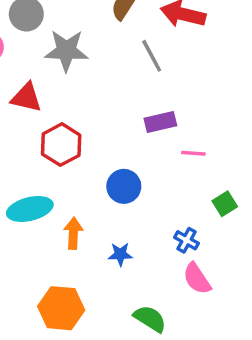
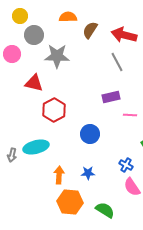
gray line: (152, 56) -> (117, 62), moved
orange arrow: (73, 233) -> (59, 175), moved
orange hexagon: (61, 308) -> (70, 202), moved

